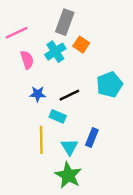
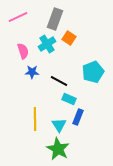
pink line: (16, 33) -> (18, 17), moved
blue star: (38, 94) -> (32, 72), moved
black line: (69, 95) -> (59, 81), turned 54
cyan rectangle: (58, 116) -> (69, 99), moved

